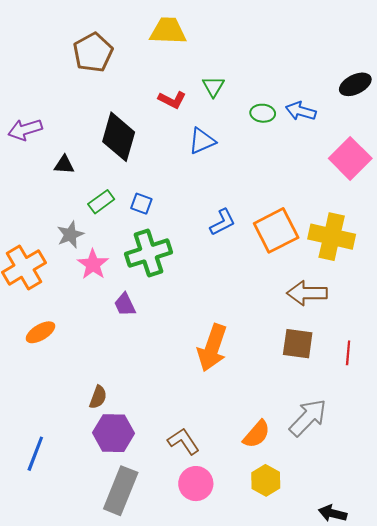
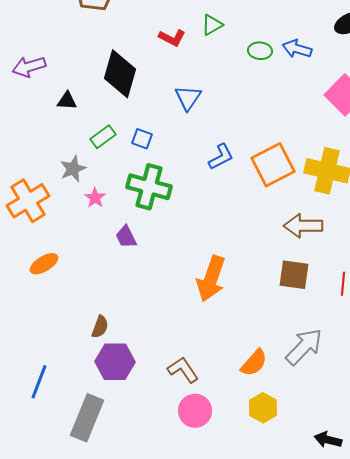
green triangle: (213, 86) -> (212, 25), turned 30
blue triangle: (202, 141) -> (188, 98), moved, turned -32
green cross: (148, 253) -> (149, 187), turned 33
pink star: (93, 264) -> (95, 198), size x0.7
gray rectangle: (121, 491) -> (87, 418), moved

